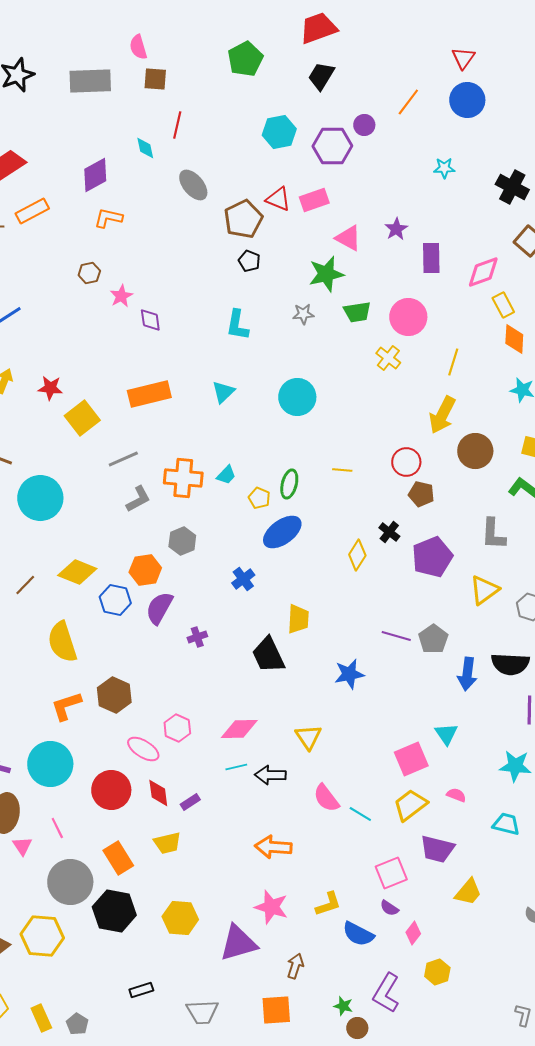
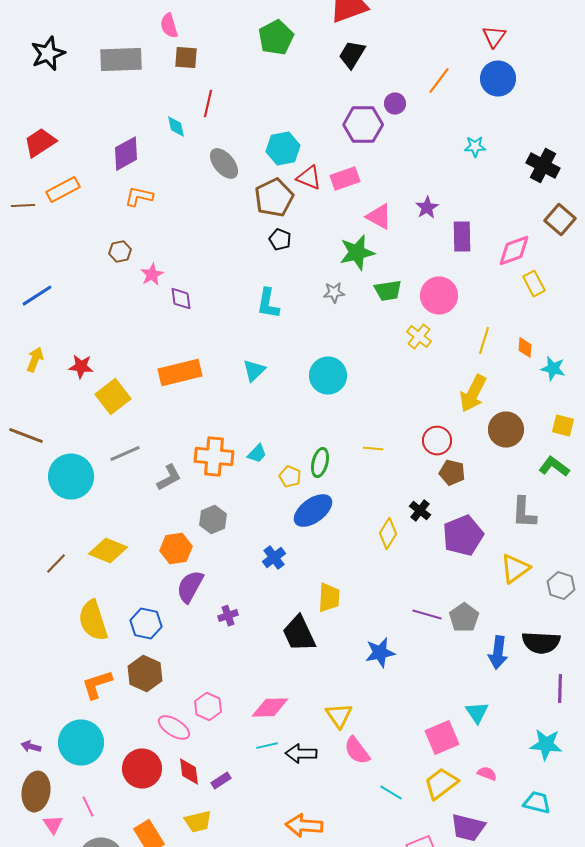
cyan hexagon: (279, 132) -> (283, 149), moved
orange diamond: (514, 339) -> (525, 348), moved, size x0.7
gray line: (123, 459) -> (125, 454), moved
blue hexagon: (115, 600) -> (146, 624), moved
pink semicircle: (326, 798) -> (357, 751), moved

